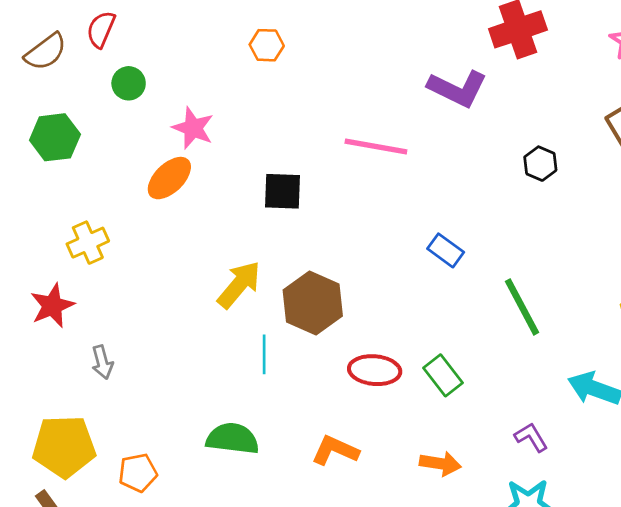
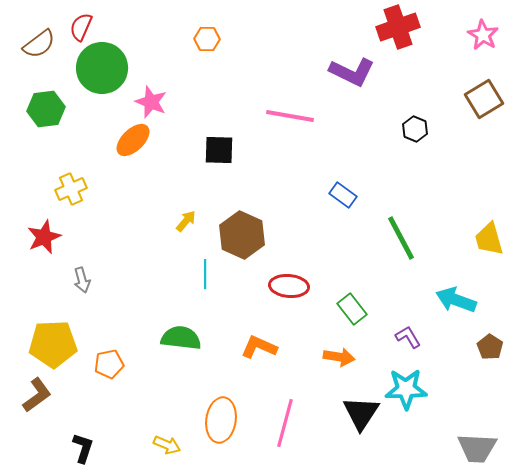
green circle: (129, 83) -> (102, 68), size x2.0
yellow arrow: (239, 285) -> (186, 221), size x0.6
green rectangle: (443, 375) -> (352, 309), moved

